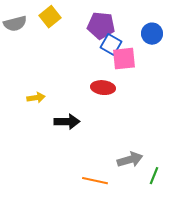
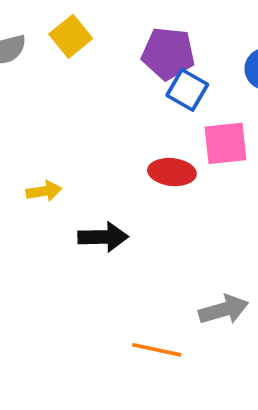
pink square: (124, 59) -> (225, 143), moved

